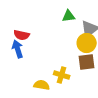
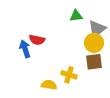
red semicircle: (22, 35) -> (37, 40), moved

